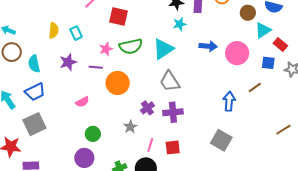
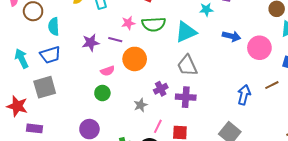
purple star: (68, 62) -> (91, 43), moved
pink semicircle: (82, 102) -> (108, 71), moved
green circle: (93, 134) -> (102, 93), moved

